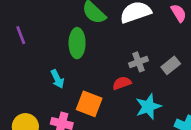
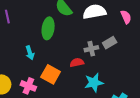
gray rectangle: (171, 65) -> (110, 43), moved

